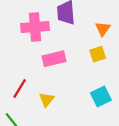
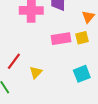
pink rectangle: (54, 59) -> (61, 39), moved

